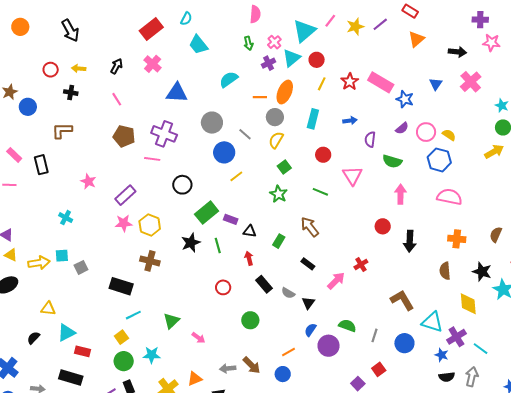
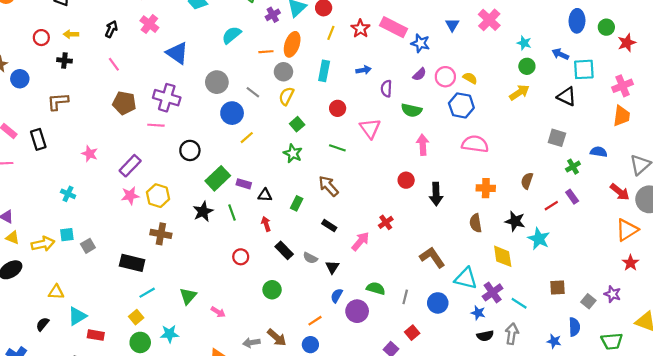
blue triangle: (177, 93) -> (177, 53), turned 35

